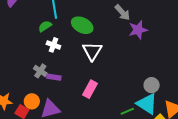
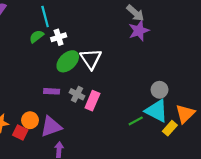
gray arrow: (122, 12) -> (135, 13), moved
green ellipse: (82, 25) -> (68, 61), moved, turned -65
white cross: (53, 45) -> (59, 37), moved, turned -32
gray cross: (40, 71) -> (77, 94), moved

